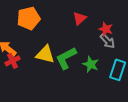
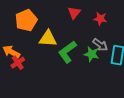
gray arrow: (107, 41) -> (100, 45), moved
yellow triangle: (45, 54) -> (48, 39), moved

